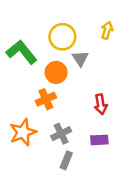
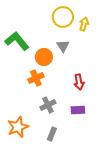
yellow circle: (62, 37) -> (63, 17), moved
orange star: (23, 132) -> (18, 127), moved
gray rectangle: (66, 160) -> (52, 134), moved

